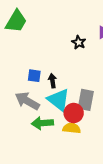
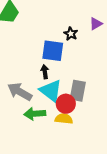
blue square: (34, 76) -> (53, 51), moved, size x1.6

